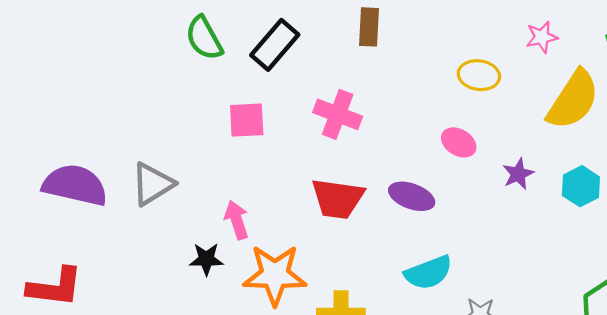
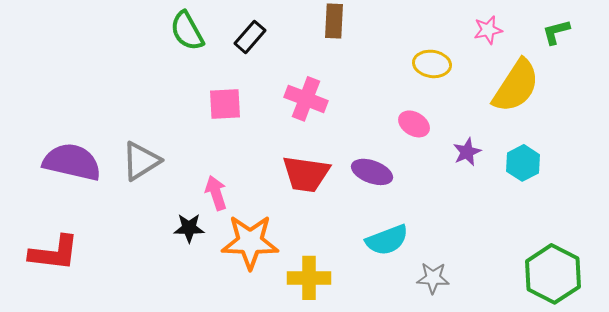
black rectangle: (275, 45) -> (250, 37), size x0.7

